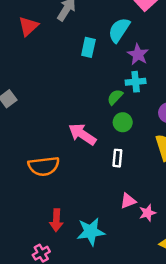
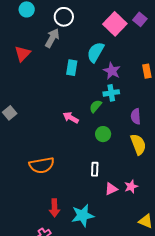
green circle: (123, 122) -> (103, 134), moved
pink arrow: (82, 134) -> (71, 118), moved, size x0.7
white rectangle: (117, 158) -> (95, 169), moved
pink star: (147, 213) -> (131, 187), moved

